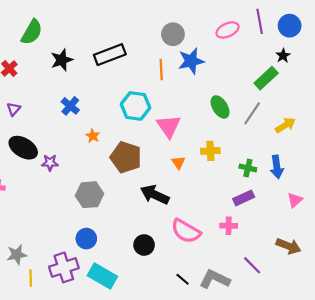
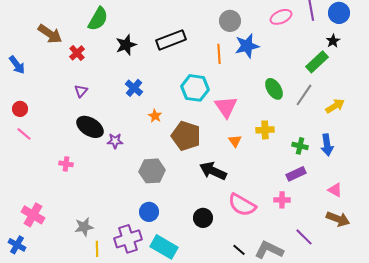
pink triangle: (295, 200) -> (335, 190), moved, turned -49

